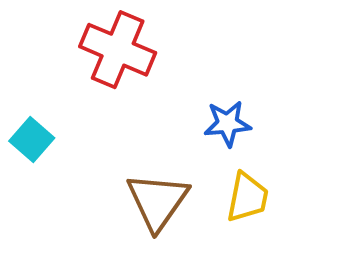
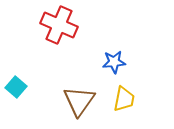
cyan square: (32, 139) -> (16, 87), moved

